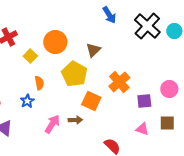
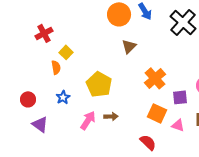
orange circle: (55, 42) -> (119, 14), moved
yellow pentagon: (74, 74) -> (99, 84), moved
orange semicircle: (39, 83) -> (56, 67), moved
orange square: (91, 101) -> (157, 113), moved

